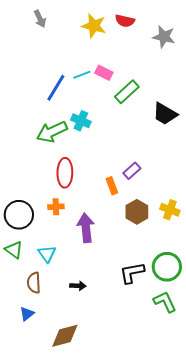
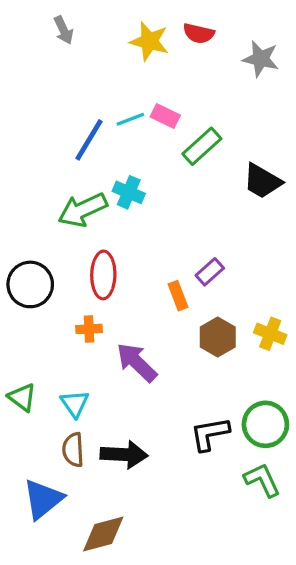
black circle: (19, 215) -> (30, 284), moved
purple arrow: (86, 228) -> (137, 362), turned -40
brown semicircle: (34, 283) -> (73, 450), moved
black arrow: (78, 286) -> (124, 455), size x1.8
blue triangle: (27, 314) -> (43, 499), size x1.8

